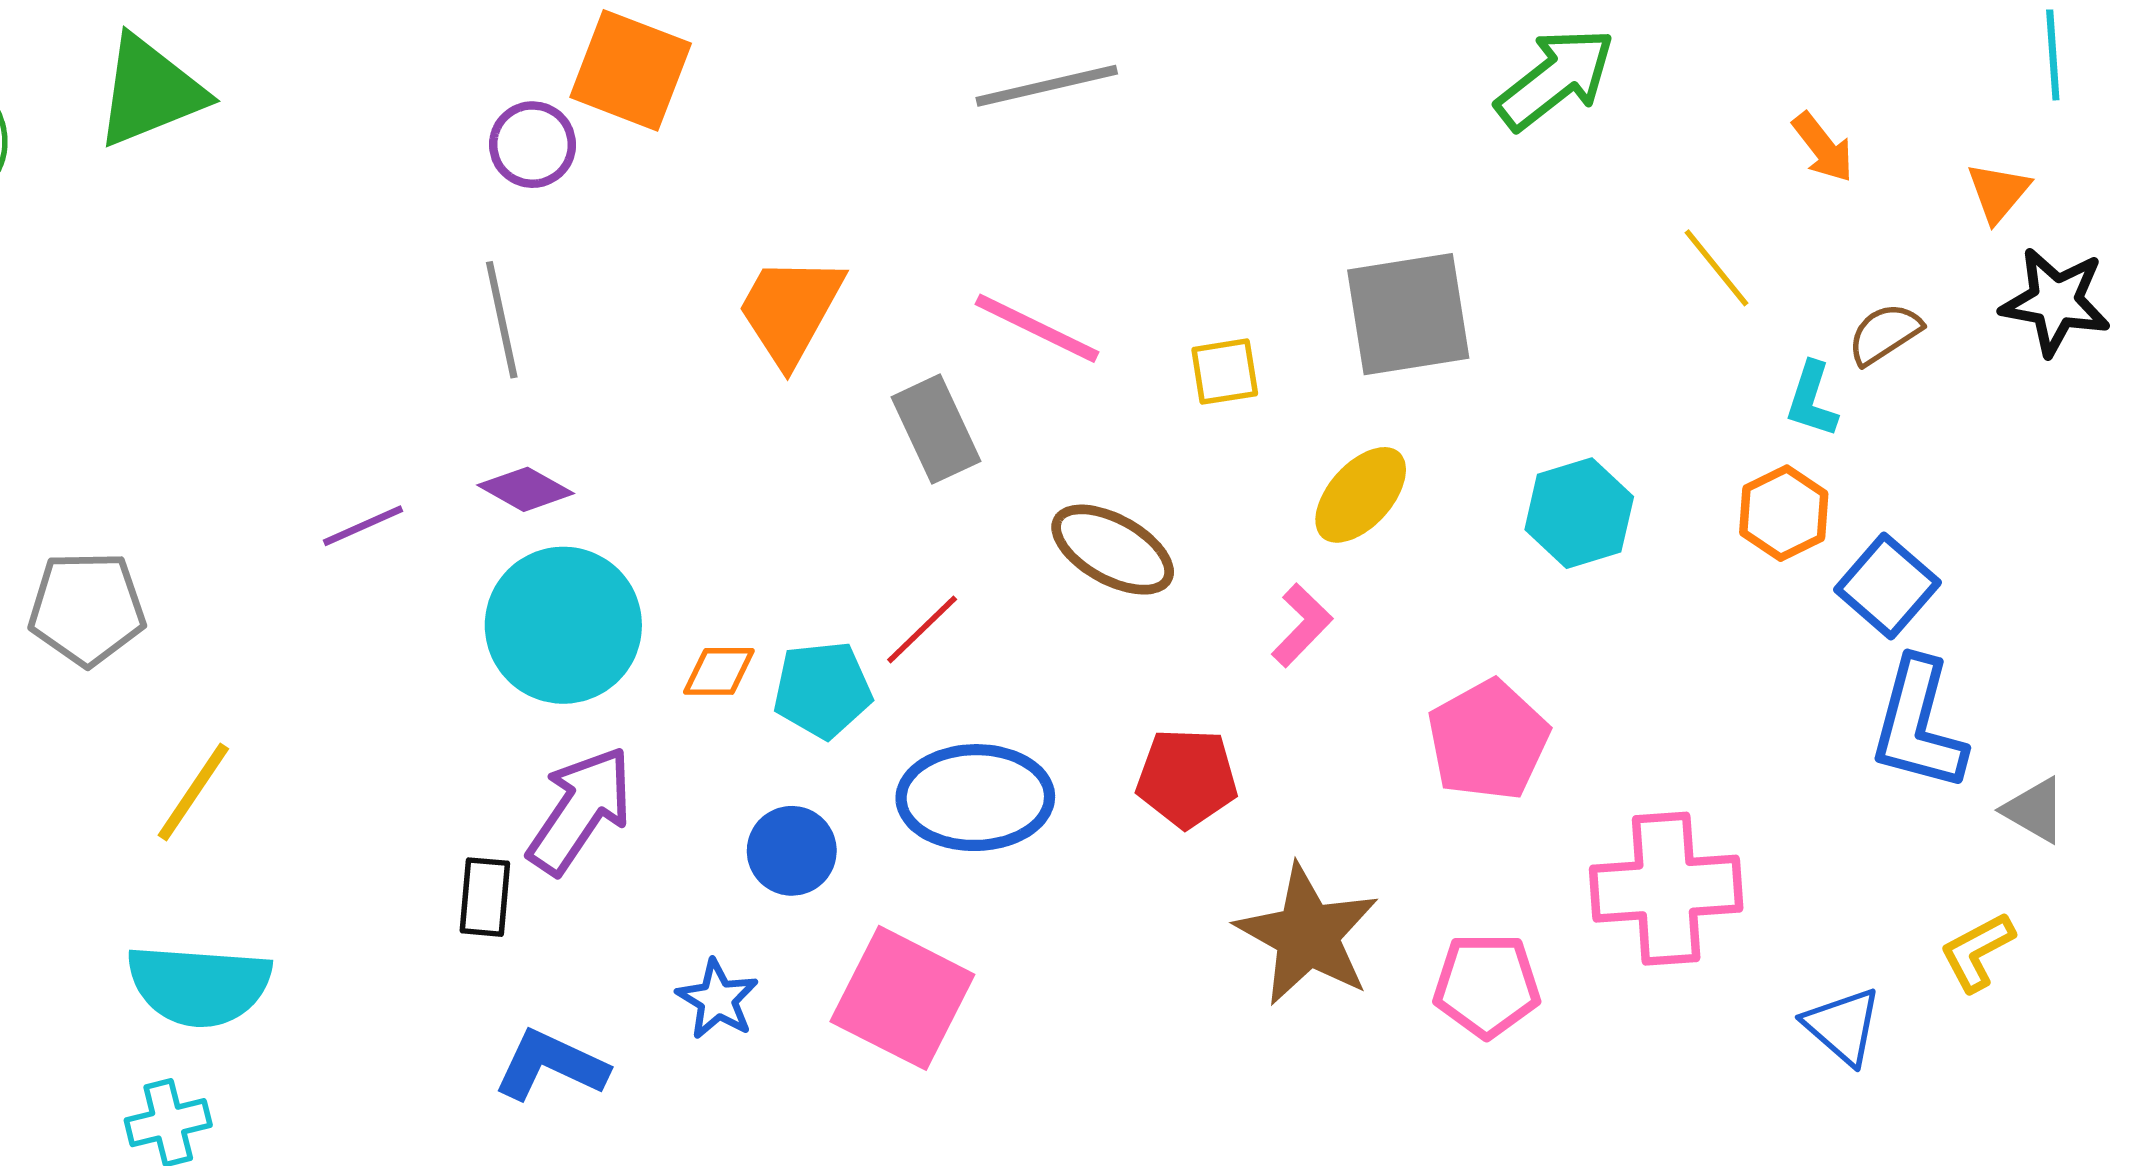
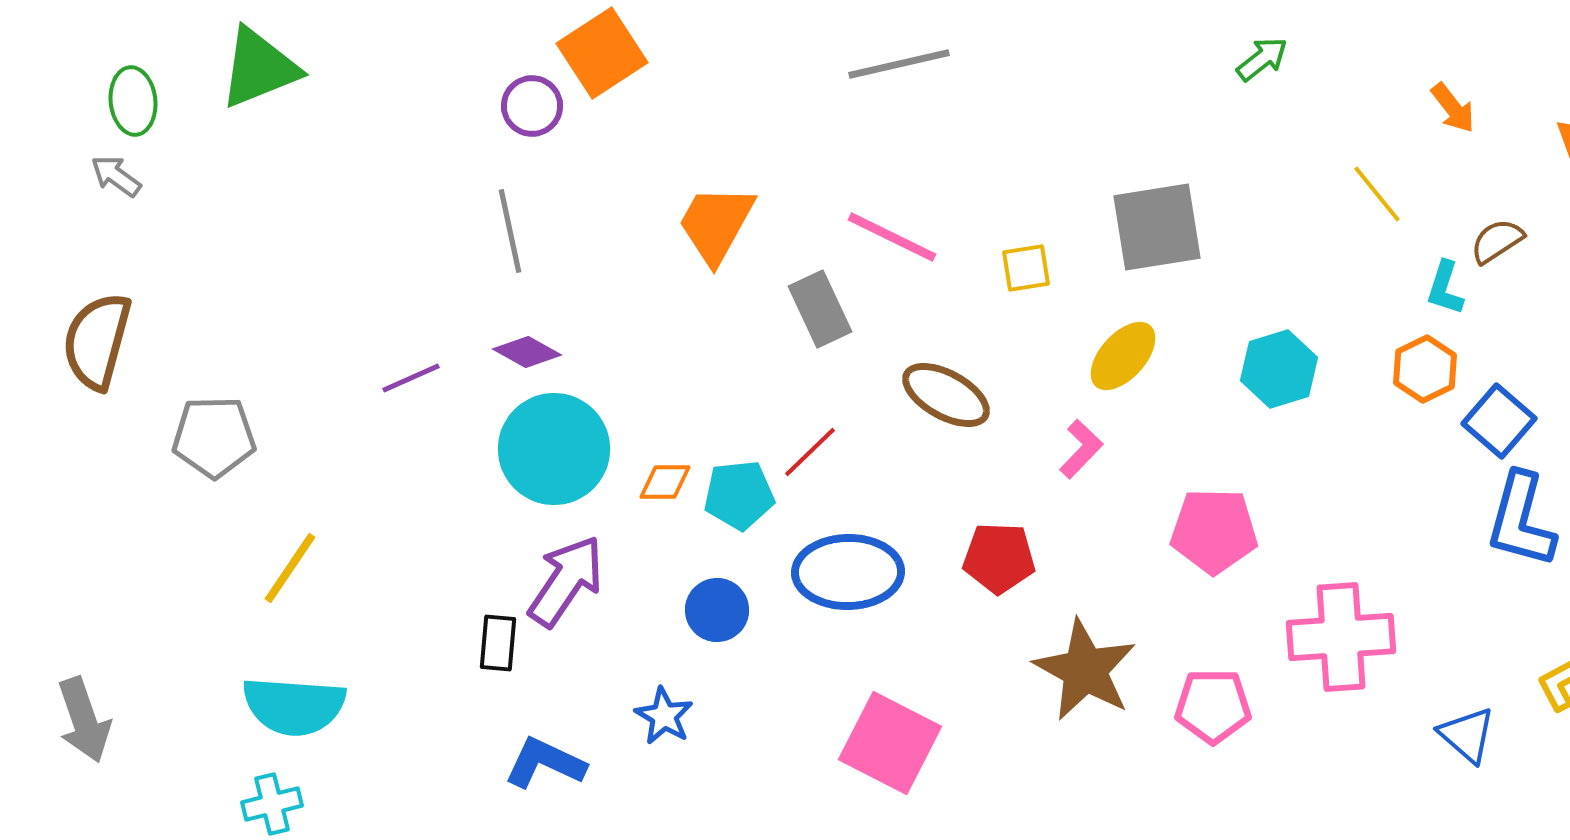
orange square: (631, 70) -> (602, 53), turned 36
green arrow: (1555, 79) -> (1262, 59), size x0.6
pink pentagon: (1488, 740) -> (1214, 531), turned 30
pink square: (902, 998) -> (890, 743), moved

